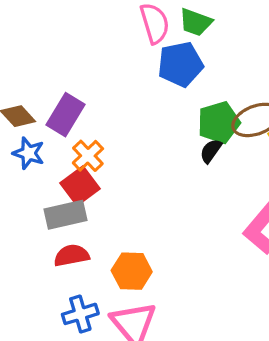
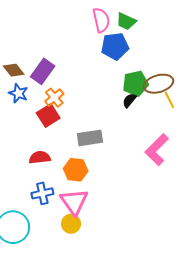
gray rectangle: (66, 215) -> (90, 138), moved

